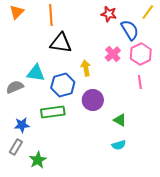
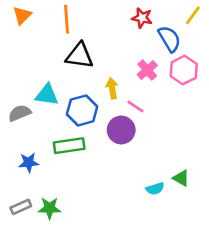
pink line: (140, 82) -> (136, 107), moved, turned -48
green triangle: (120, 120) -> (181, 178), moved
gray rectangle: (16, 147) -> (21, 207), moved, turned 35
green star: (38, 160) -> (50, 208), turned 30

